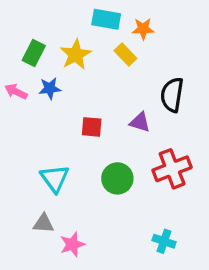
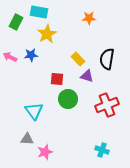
cyan rectangle: (106, 19) -> (39, 12), moved
green rectangle: (34, 53) -> (16, 22), moved
yellow rectangle: (125, 55) -> (78, 59), moved
green circle: (117, 178) -> (68, 99), moved

